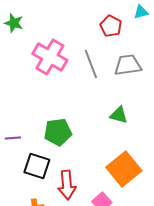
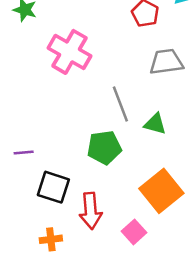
gray line: (91, 64) -> (120, 104), moved
green pentagon: (58, 132) -> (104, 147), moved

